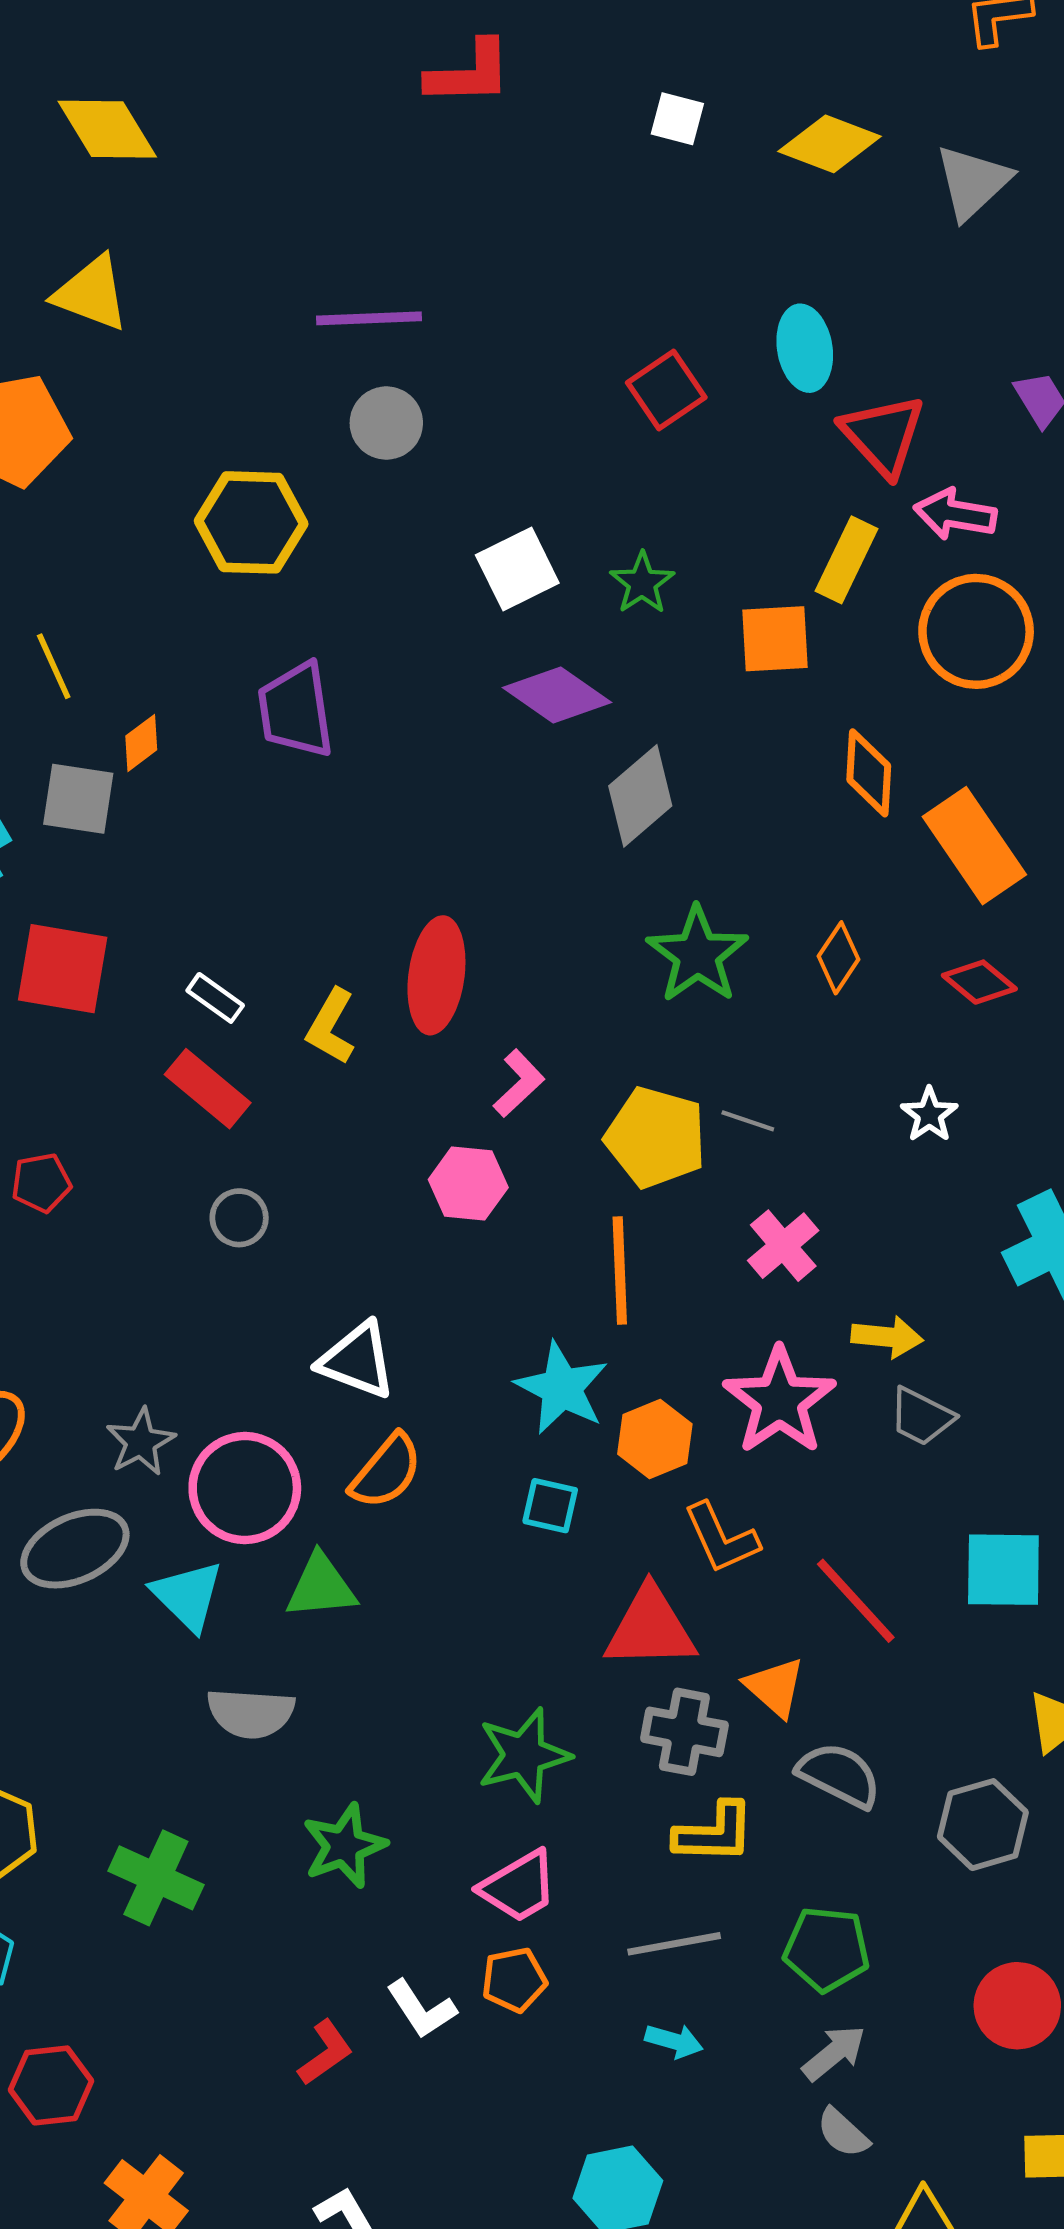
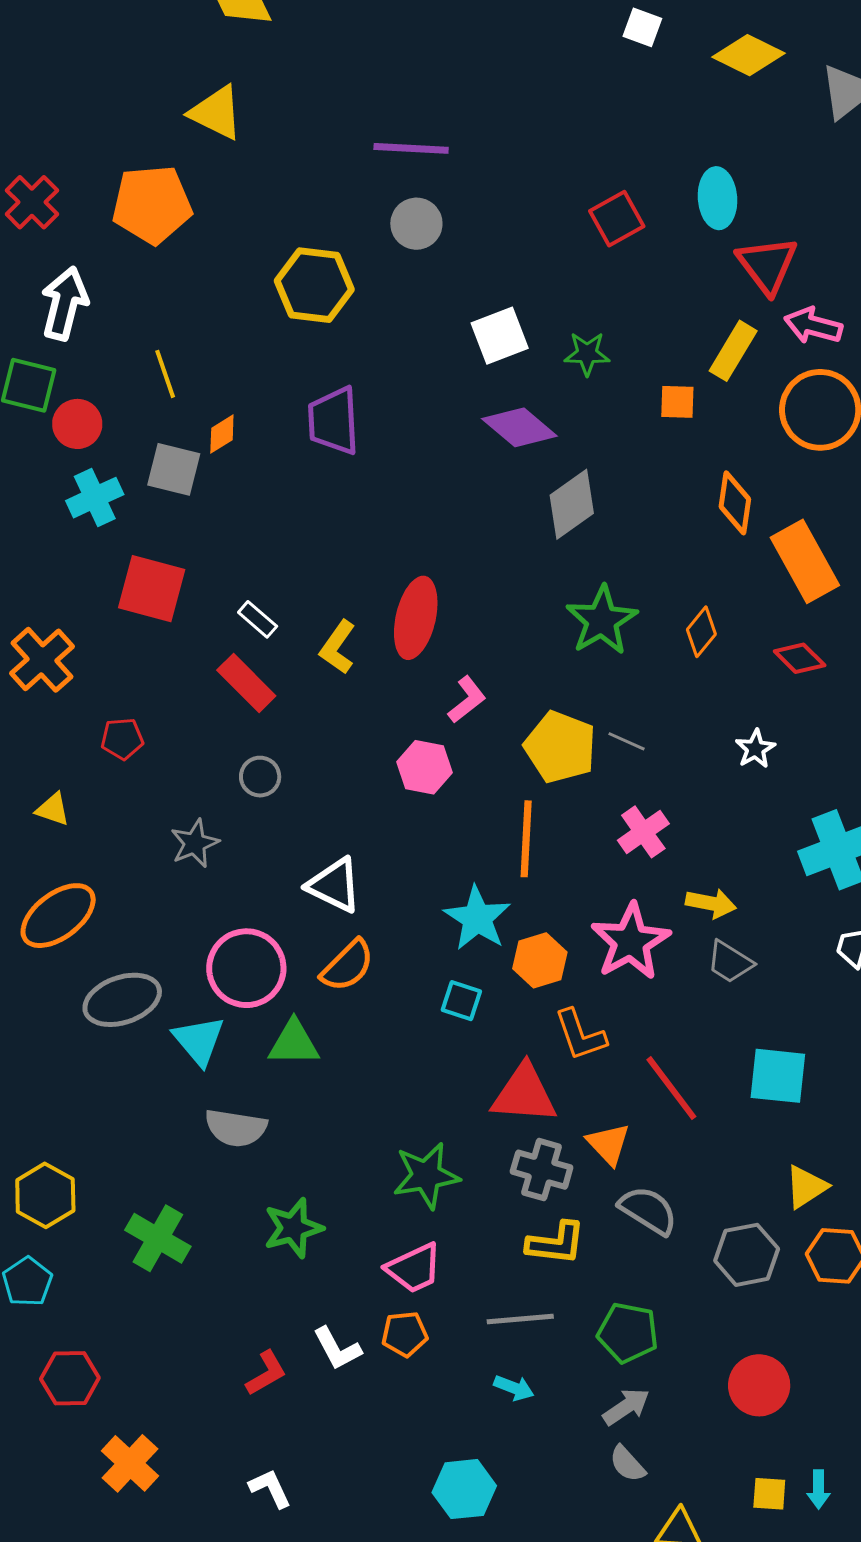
green star: (642, 583) -> (587, 354), turned 30
orange square: (775, 639) -> (677, 402), size x0.7
gray star: (141, 1442) -> (195, 843), moved

